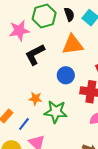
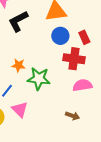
blue circle: (66, 75) -> (60, 36), moved

